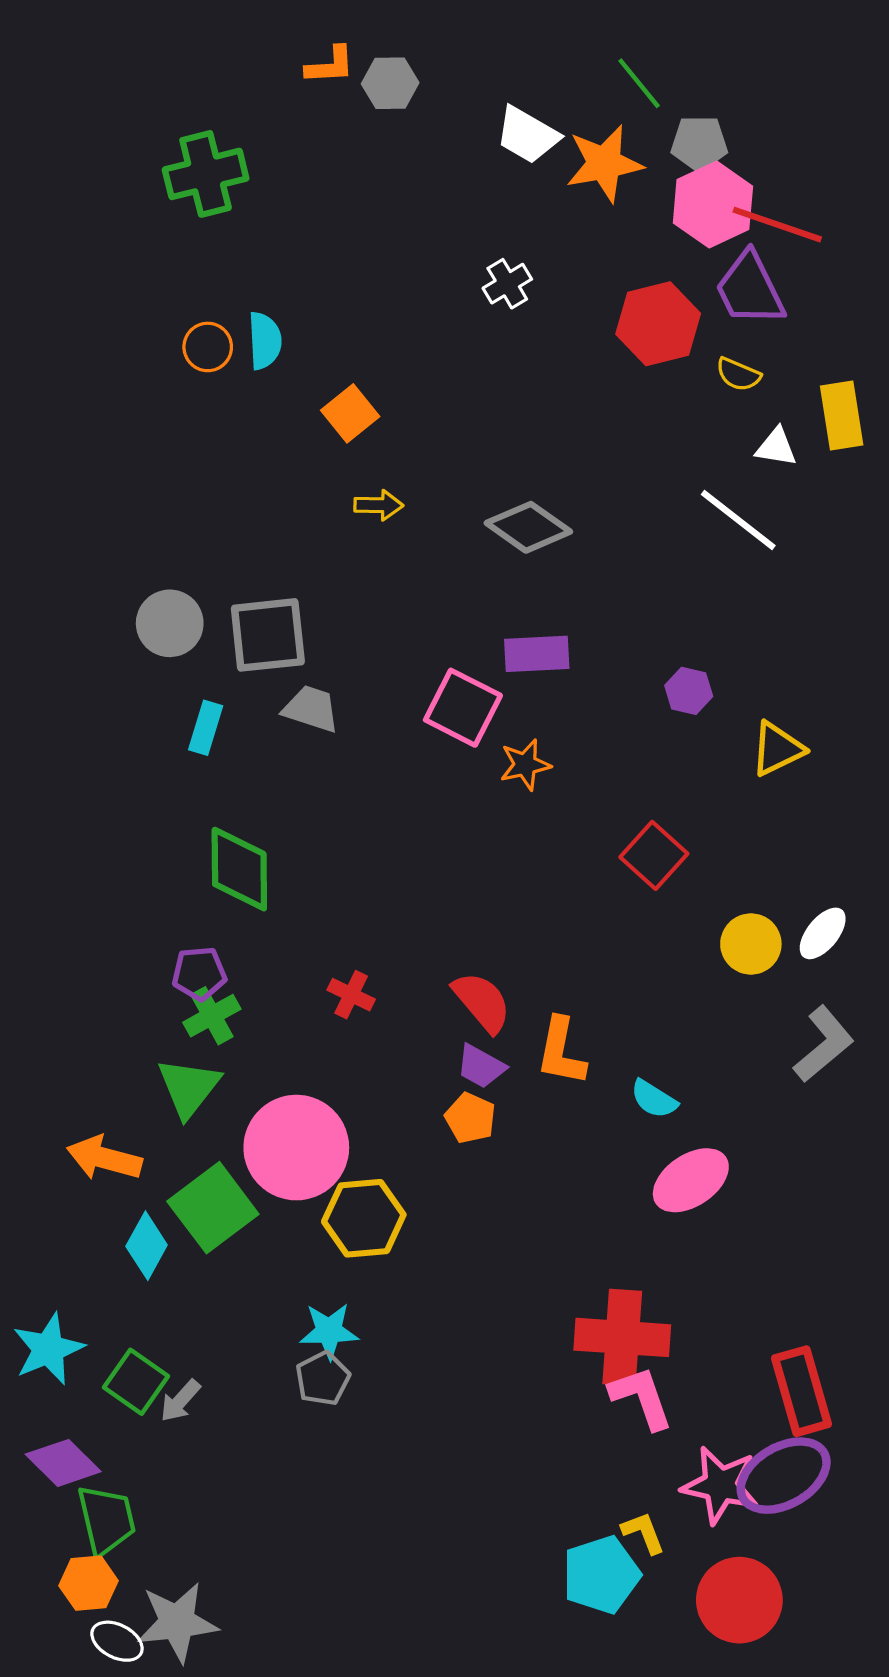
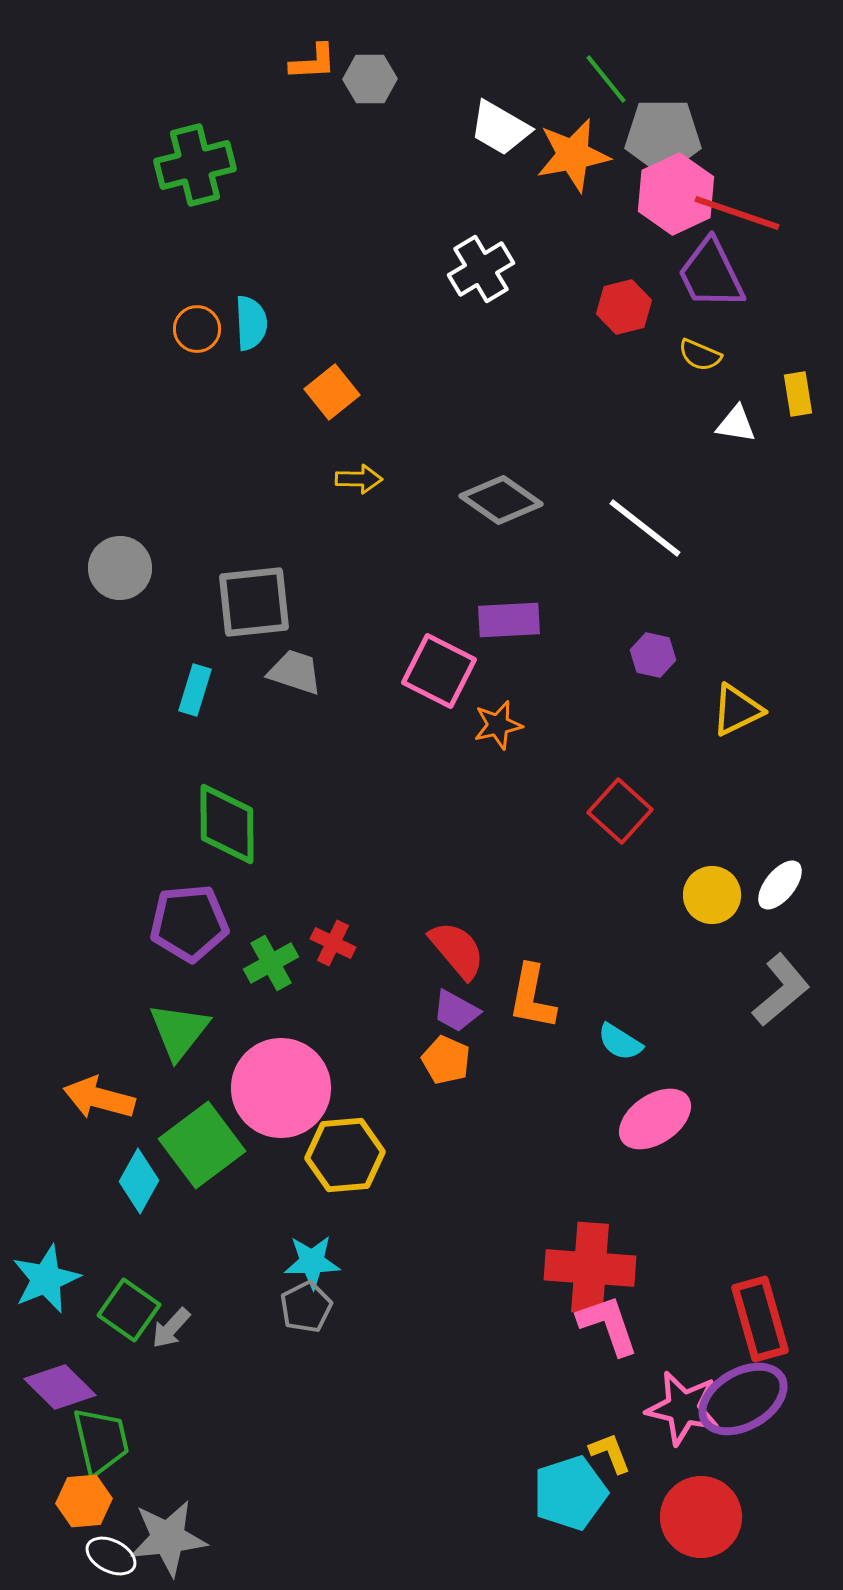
gray pentagon: (699, 143) -> (663, 136), size x1.4
white cross: (507, 284) -> (481, 269), size x1.4
red hexagon: (658, 324) -> (624, 307), size x0.7
yellow rectangle: (842, 416) -> (798, 394), size x0.7
white line: (738, 520) -> (645, 528), moved
gray circle: (170, 623) -> (120, 568), moved
purple pentagon: (199, 974) -> (189, 923), size x1.5
green cross: (212, 1016) -> (271, 963), moved

